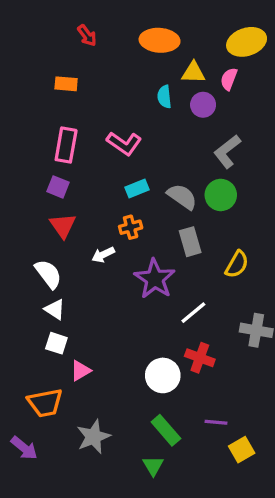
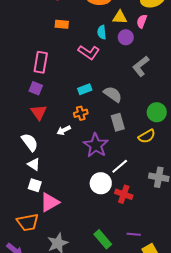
orange rectangle: (66, 84) -> (62, 24), moved
pink L-shape: (124, 143) -> (89, 52), moved
green circle: (221, 195) -> (157, 112), moved
yellow semicircle: (237, 264) -> (147, 136), turned 30
pink triangle: (81, 371) -> (50, 202), size x1.5
white circle: (163, 375) -> (101, 183), moved

